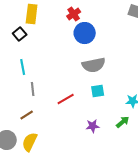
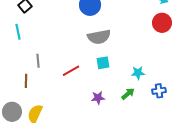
cyan line: (23, 67) -> (18, 32), moved
brown line: (27, 115) -> (26, 81), moved, turned -56

